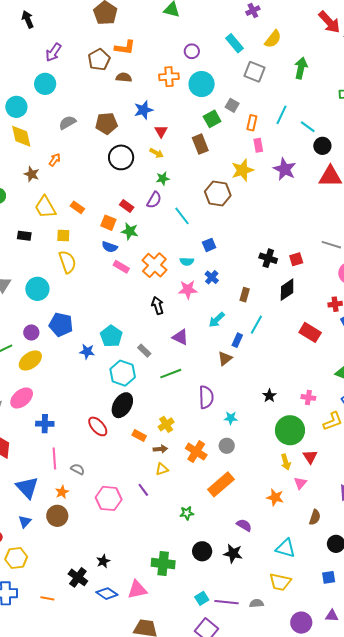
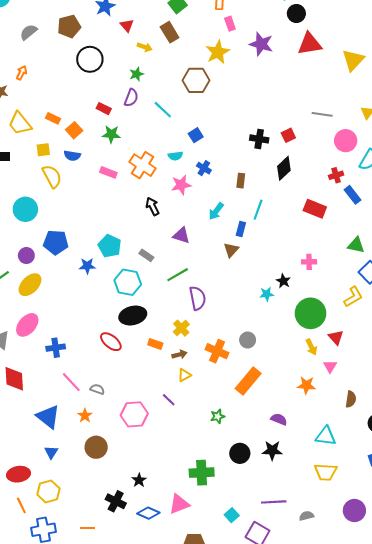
yellow arrow: (156, 153) -> (145, 47), moved
orange square: (108, 223) -> (74, 130), moved, turned 35
blue semicircle: (110, 247) -> (72, 156), moved
purple semicircle: (206, 397) -> (198, 298), moved
pink cross: (308, 397) -> (309, 262), moved
black ellipse: (122, 405) -> (133, 316), turned 55
cyan star: (231, 418) -> (267, 294), moved
pink line: (54, 458) -> (71, 382), turned -30
brown circle: (57, 516) -> (96, 447), moved
cyan square: (202, 598) -> (232, 515), moved
gray semicircle: (257, 603) -> (306, 516), moved

